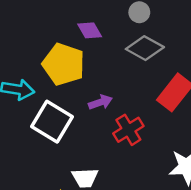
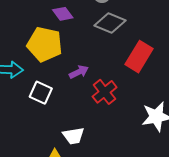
white square: (52, 122) -> (41, 93), size x0.7

